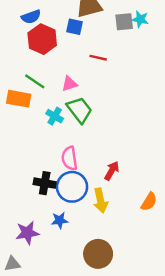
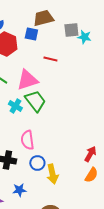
cyan star: (140, 19) -> (84, 37), moved
pink triangle: (70, 84) -> (27, 80), size x1.6
red arrow: (112, 171) -> (90, 154), moved
blue circle: (72, 187) -> (37, 163), moved, size x0.6

